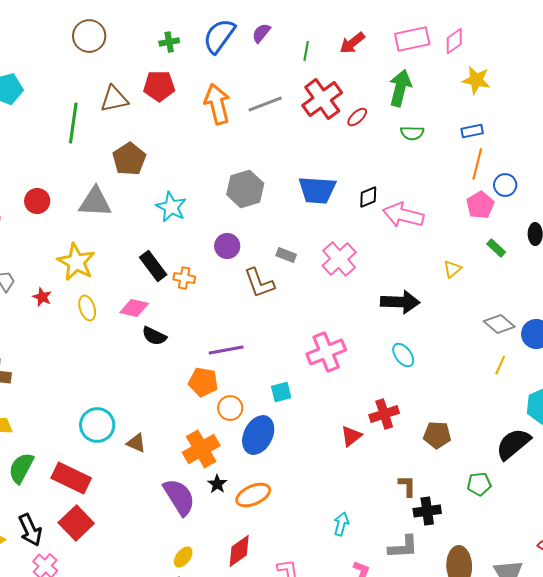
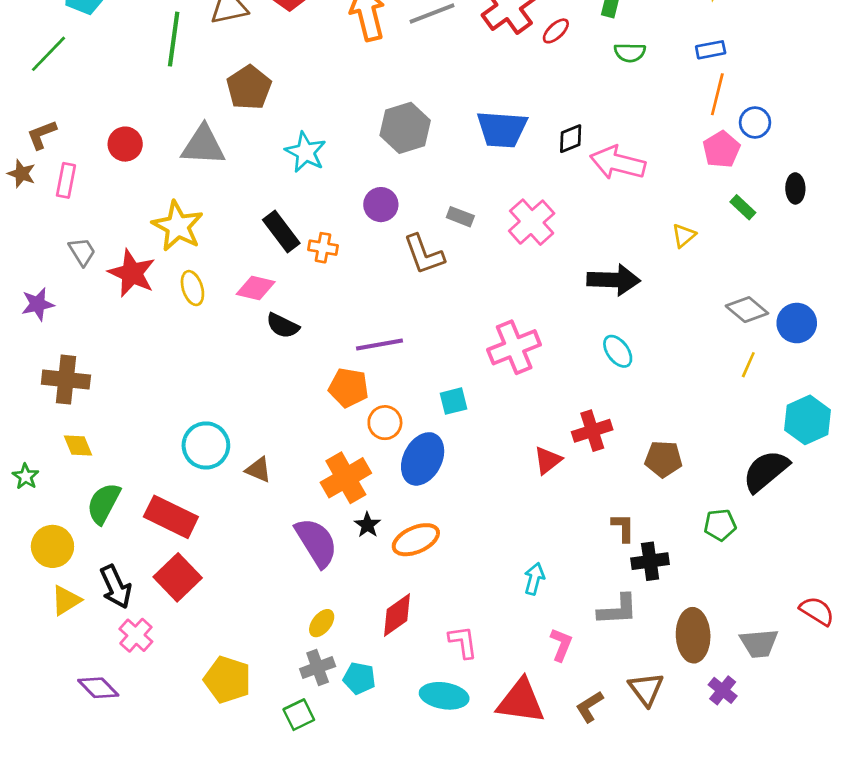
red star: (42, 297) -> (132, 273), size x1.8

